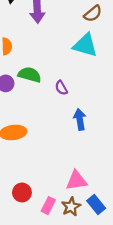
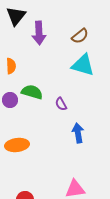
brown semicircle: (93, 14) -> (80, 36), moved

